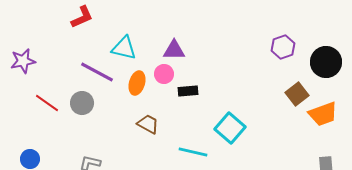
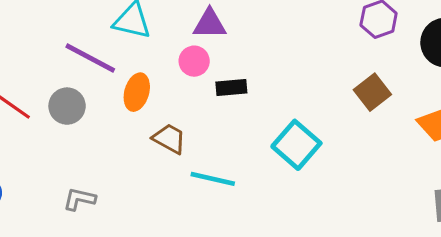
orange ellipse: (137, 83) -> (137, 92), moved
brown square: (297, 94) -> (372, 92), moved
cyan line: (193, 152) -> (213, 179), moved

